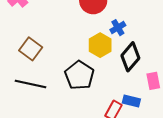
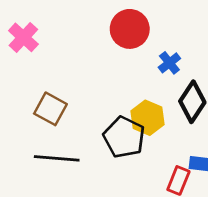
yellow hexagon: (100, 45) -> (147, 118), moved

